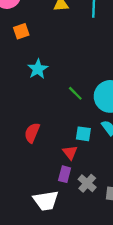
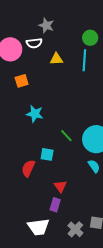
cyan star: (38, 69) -> (35, 114), turned -30
cyan square: (83, 134) -> (47, 154), moved
gray cross: (87, 183) -> (75, 229), moved

